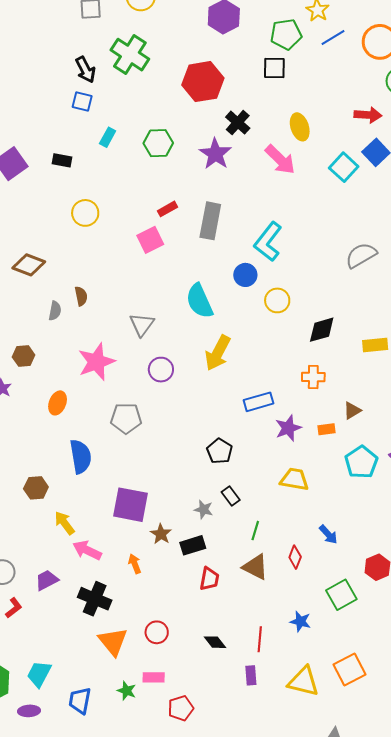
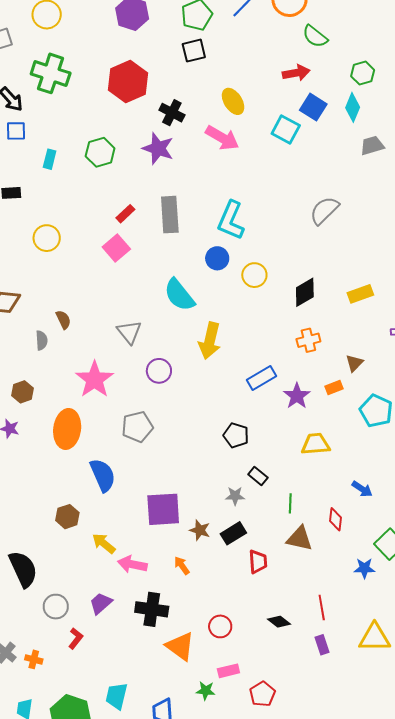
orange ellipse: (58, 403) -> (67, 429), size x1.6
blue star: (300, 621) -> (364, 568), moved

